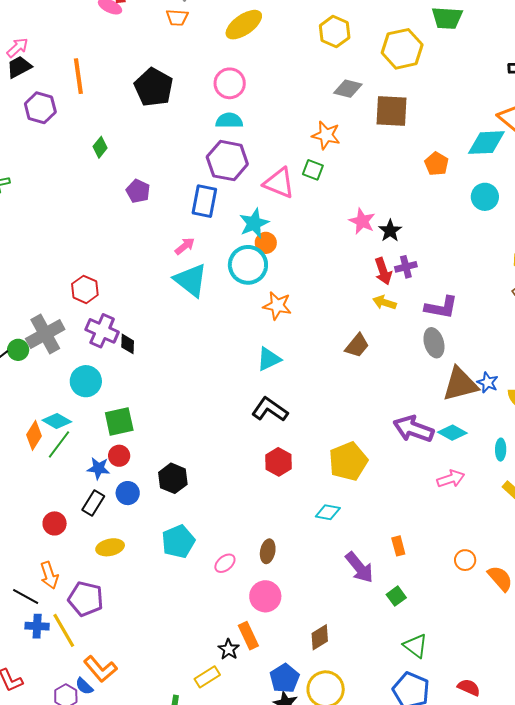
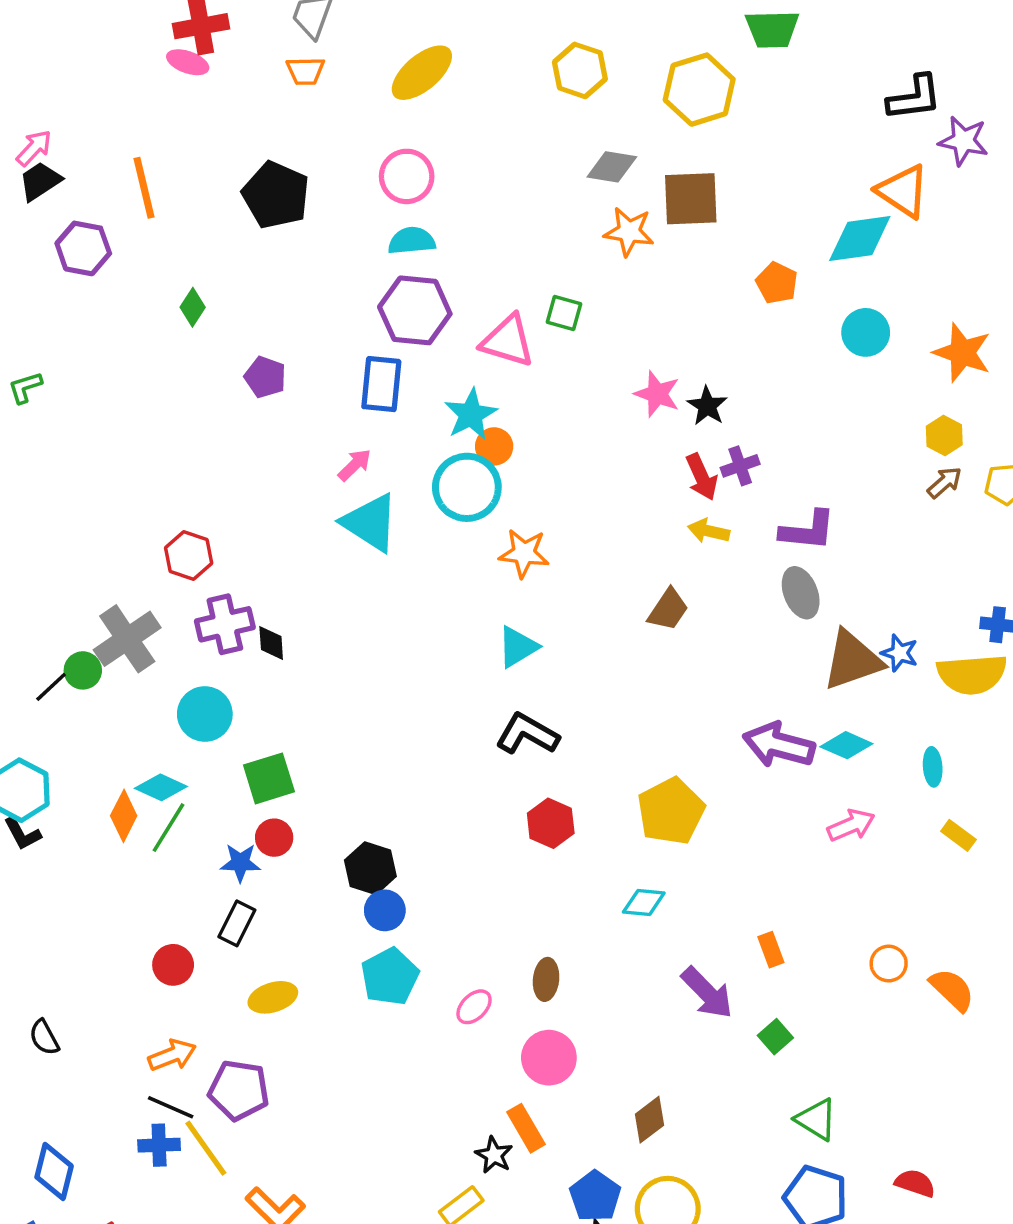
orange star: (326, 135) -> (629, 232), moved
purple cross: (102, 331) -> (225, 624), turned -32
blue circle: (128, 493) -> (385, 910), moved
orange arrow: (49, 575) -> (172, 1055), turned -88
black line: (26, 597) -> (171, 1107), moved

